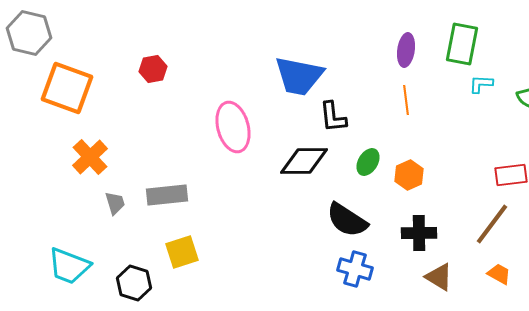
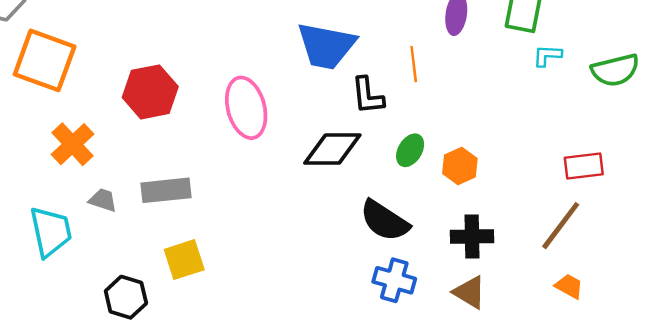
red hexagon: (153, 69) -> (150, 92), moved, size x1.6
orange line: (406, 100) -> (414, 64), moved
gray trapezoid: (115, 203) -> (103, 200), turned -55
cyan trapezoid: (69, 266) -> (51, 232), moved, turned -123
brown triangle: (439, 277) -> (470, 292), moved

